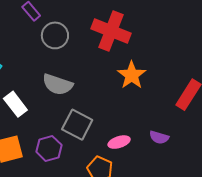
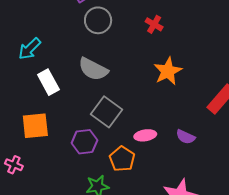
red cross: (111, 31) -> (154, 24), size x0.5
purple hexagon: (49, 148) -> (84, 142), moved

